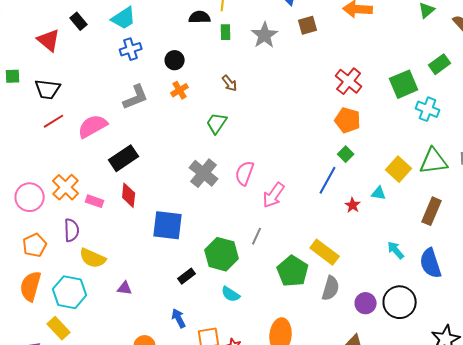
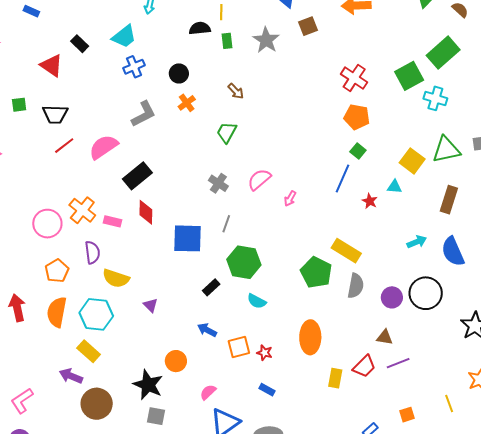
green rectangle: (440, 64) -> (443, 53), size x1.5
gray cross: (204, 173) -> (218, 183), size x0.7
pink semicircle: (245, 173) -> (259, 179), turned 35
pink arrow: (274, 195) -> (290, 199), size x0.6
gray line: (257, 236) -> (226, 224), moved
cyan arrow: (396, 250) -> (417, 242), turned 114
purple triangle: (125, 288) -> (151, 305), turned 42
blue arrow: (179, 318) -> (207, 330), turned -30

